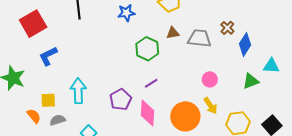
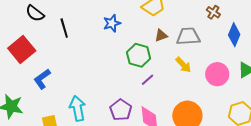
brown cross: (227, 28) -> (213, 12), moved
pink circle: (210, 79) -> (217, 74), moved, size x1.5
purple line: (151, 83) -> (147, 80), moved
yellow arrow: (210, 106) -> (183, 65), moved

